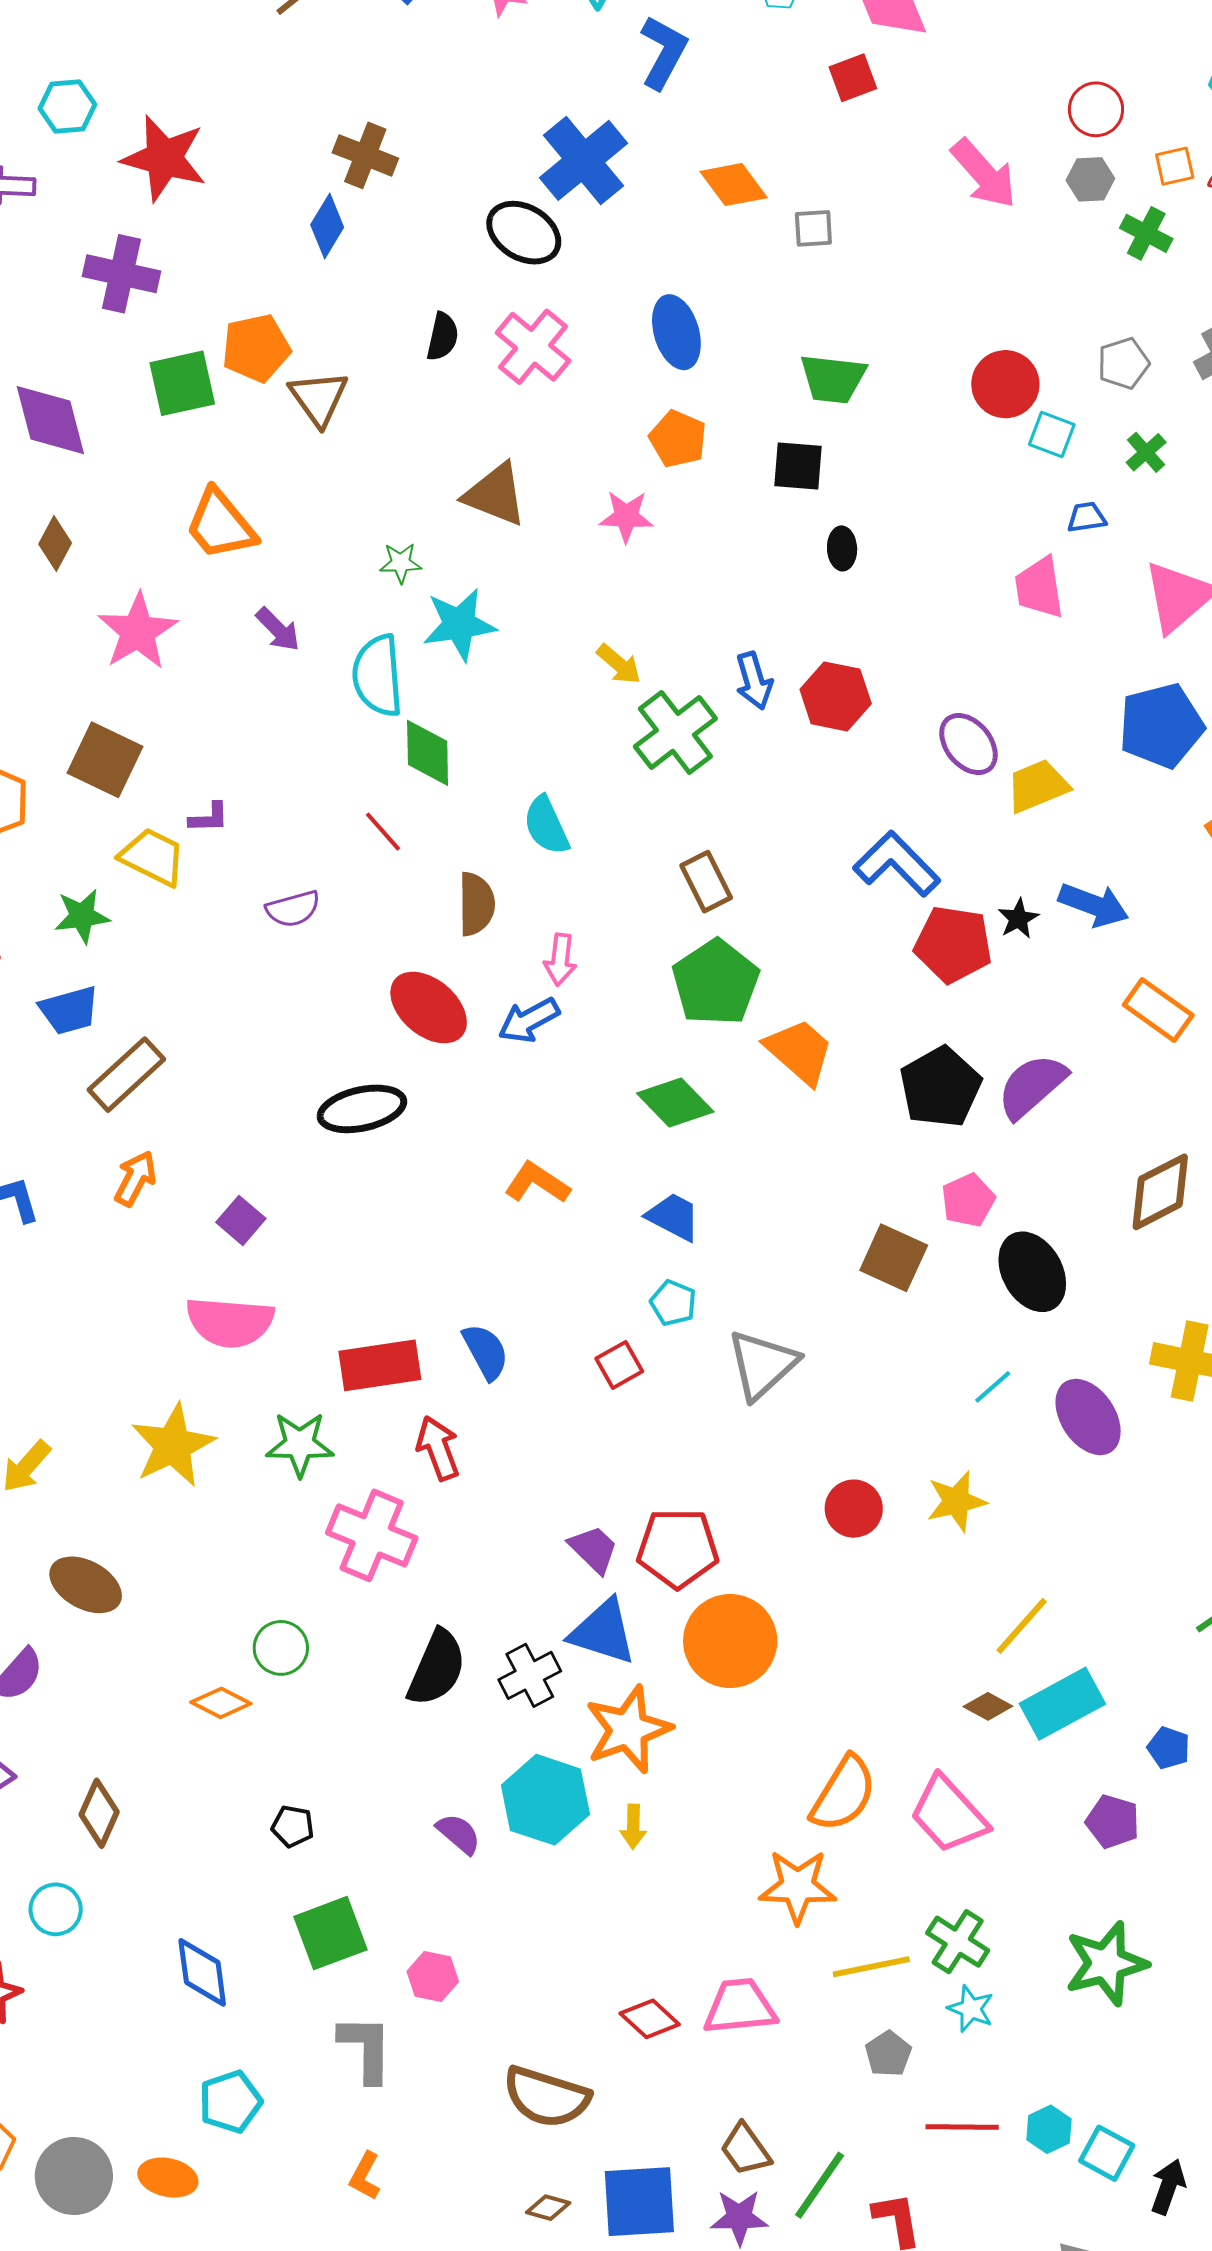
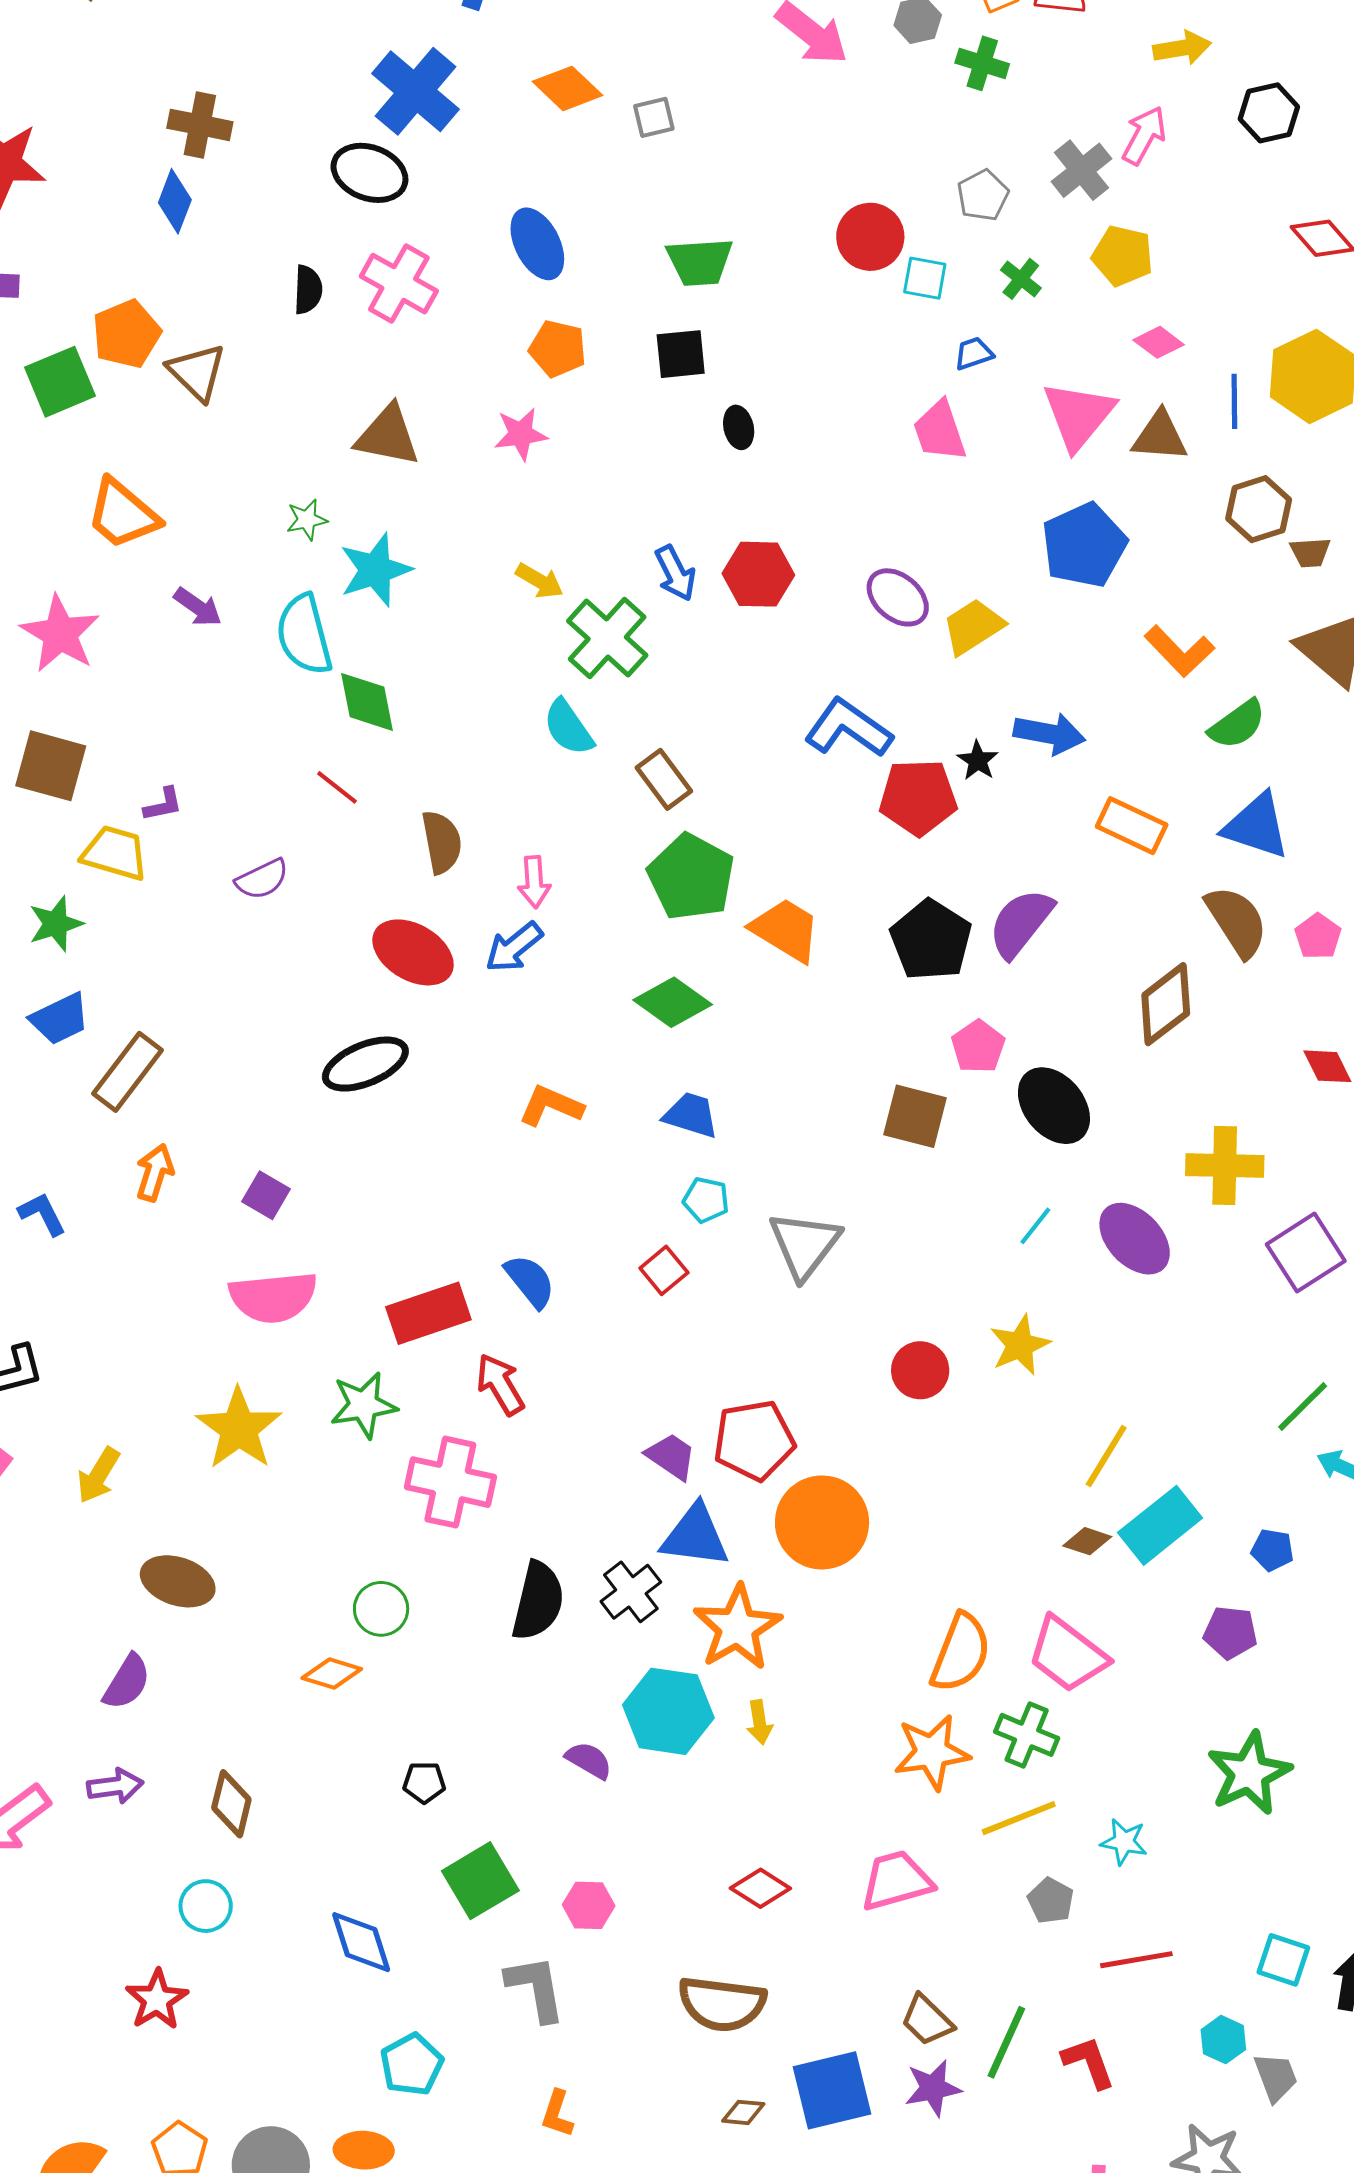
cyan semicircle: (546, 825) -> (568, 728), moved
green cross: (958, 1942) -> (1027, 1735), moved
red diamond: (650, 2019) -> (760, 1888), moved
cyan hexagon: (1049, 2129) -> (1223, 2040), moved

